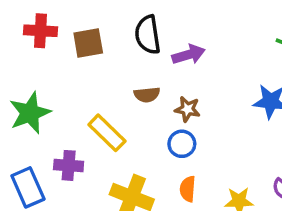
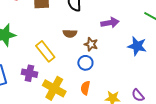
purple arrow: (189, 55) -> (110, 23), moved
purple cross: (69, 165) -> (29, 73), moved

